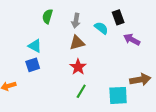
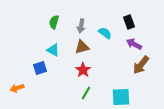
black rectangle: (118, 17) -> (129, 22), moved
cyan triangle: (35, 46) -> (53, 50), moved
brown arrow: (140, 80) -> (141, 65), moved, turned 138

